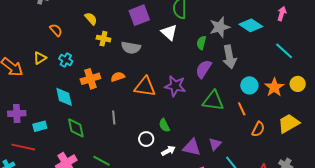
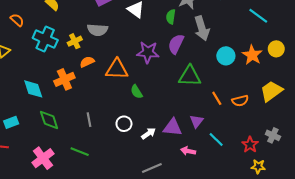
yellow cross: (103, 39) -> (75, 41), moved, turned -32
cyan cross: (66, 60) -> (45, 39), moved, size x1.6
orange cross: (90, 79) -> (64, 79), moved
purple star: (175, 86) -> (148, 52), moved
orange line: (242, 109) -> (217, 98), moved
gray line: (114, 118) -> (89, 120), moved
green semicircle: (164, 125) -> (137, 92), moved
orange semicircle: (258, 129) -> (240, 101), turned 56

